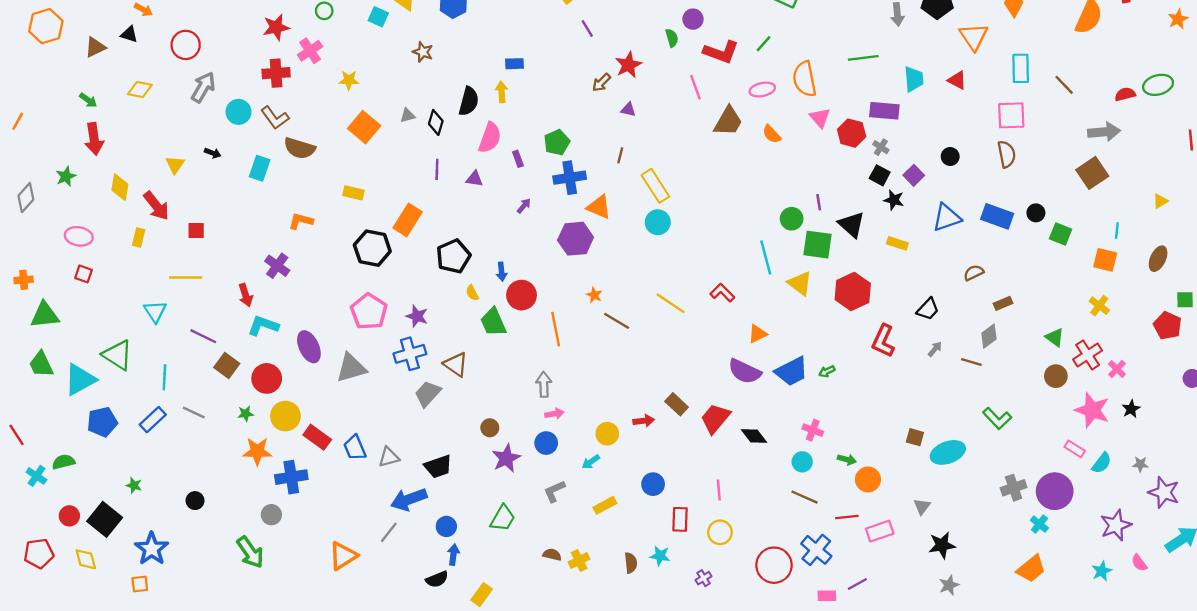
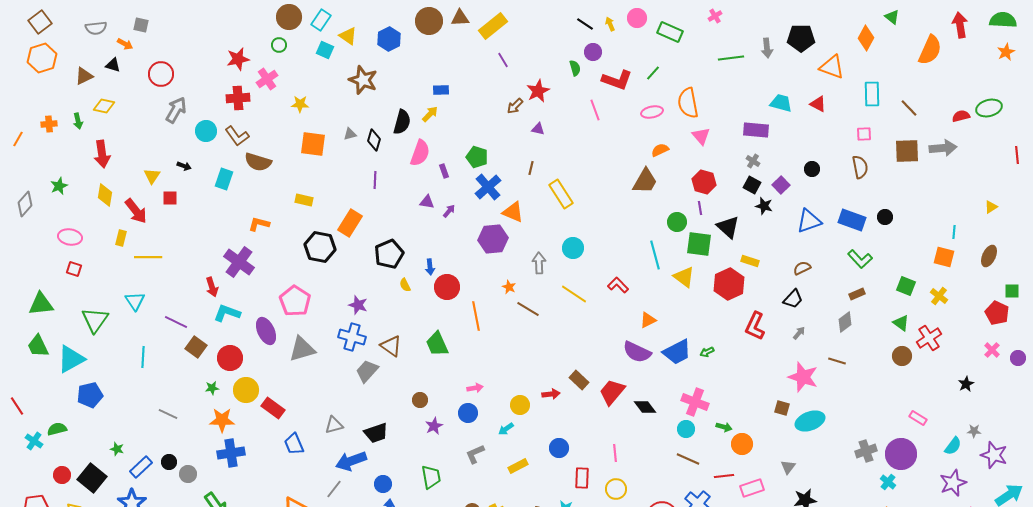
orange triangle: (974, 37) -> (832, 67), turned -36
brown star: (423, 52) -> (363, 80), size x1.6
green line: (863, 58) -> (731, 58), moved
cyan trapezoid: (914, 79) -> (781, 103), turned -70
yellow diamond: (140, 90) -> (104, 106), moved
yellow arrow: (502, 92) -> (430, 114), turned 48
green arrow: (88, 100) -> (78, 121), turned 42
pink square: (1011, 115) -> (864, 134), size x0.6
brown trapezoid: (728, 121) -> (645, 181), moved
orange square: (364, 127) -> (313, 144), turned -32
red hexagon: (852, 133) -> (704, 182), moved
orange semicircle: (772, 134) -> (660, 150), turned 108
red arrow: (94, 139) -> (102, 154), moved
green pentagon: (557, 142) -> (477, 157), turned -30
brown square: (1092, 173) -> (907, 151), moved, turned 32
blue cross: (570, 178) -> (488, 187), turned -32
purple triangle: (475, 179) -> (427, 202), moved
cyan circle: (658, 222) -> (573, 248), moved
red square: (196, 230) -> (170, 198), moved
green square: (1061, 234) -> (906, 286), moved
yellow rectangle: (897, 243) -> (750, 261), moved
purple cross: (277, 266) -> (239, 262), size x1.4
brown semicircle: (974, 273) -> (802, 268), moved
yellow line: (186, 277) -> (148, 257), moved
orange cross: (24, 280) -> (49, 124), moved
pink pentagon: (369, 312) -> (295, 301), moved
green trapezoid: (493, 322) -> (437, 344), moved
blue cross: (410, 354) -> (352, 337), turned 32
green triangle: (118, 355) -> (95, 320), moved, turned 32
brown line: (971, 362) -> (837, 361), moved
pink cross: (1117, 369) -> (992, 350), moved
gray arrow: (544, 384) -> (539, 263), moved
pink star: (1092, 410) -> (803, 377), moved
gray line: (194, 413) -> (168, 414), moved
green L-shape: (997, 418) -> (860, 259), moved
blue rectangle: (153, 420) -> (141, 467), moved
pink cross: (813, 430) -> (695, 402), size x1.5
blue trapezoid: (355, 448) -> (294, 444), moved
purple star: (506, 458) -> (434, 426), size x0.7
cyan semicircle: (1102, 463) -> (953, 446), moved
blue cross: (291, 477) -> (231, 453), moved
gray circle: (271, 515) -> (188, 474), moved
green trapezoid: (503, 518) -> (431, 477), turned -40

